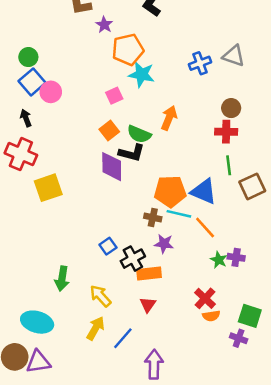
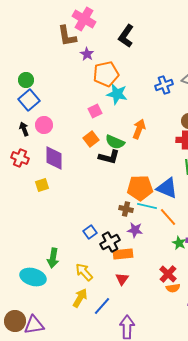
pink circle: (51, 92) -> (44, 125), moved
red cross: (21, 154) -> (20, 158), size x0.7
purple diamond: (112, 167) -> (54, 158), moved
yellow square: (48, 188) -> (42, 185), size x0.6
cyan ellipse: (37, 322) -> (33, 277), moved

